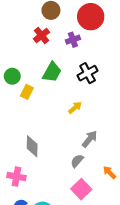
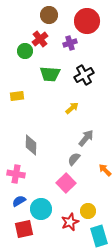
green trapezoid: (52, 72) -> (50, 74), turned 65
green circle: (12, 76) -> (25, 51), moved
yellow rectangle: (27, 92) -> (17, 96), moved, turned 56
pink square: (81, 189) -> (66, 183), moved

